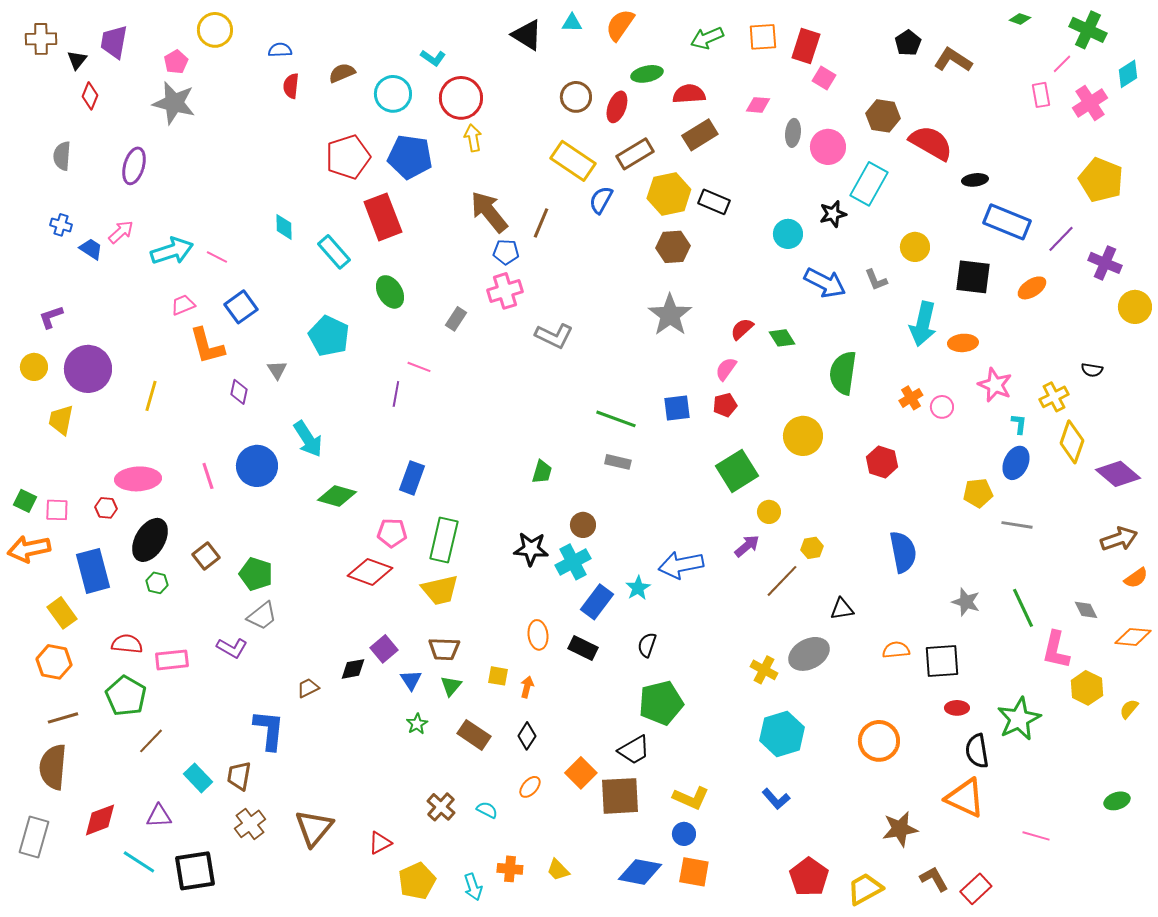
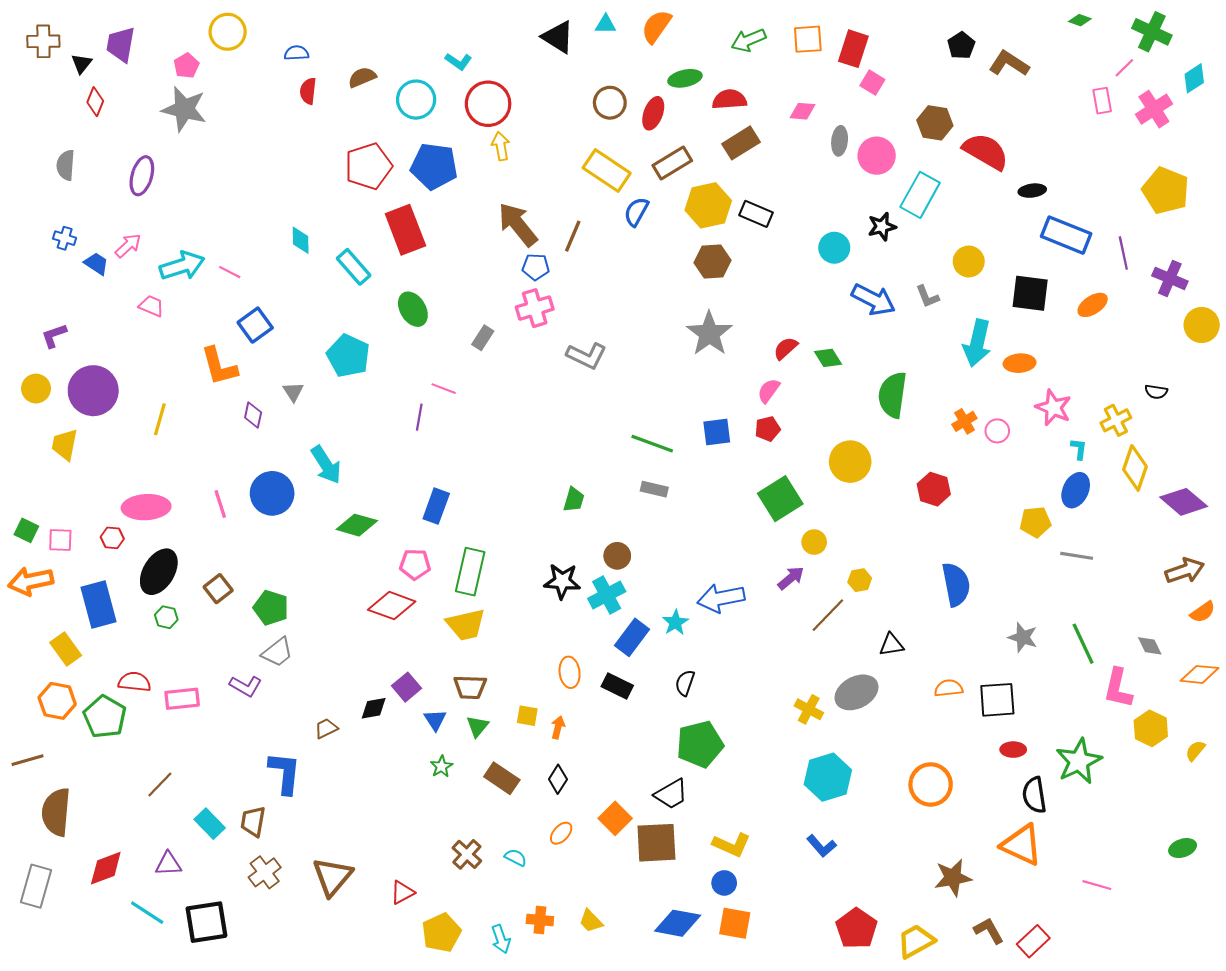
purple line: (1061, 239) -> (1123, 253), turned -56
pink trapezoid: (183, 305) -> (151, 306), moved, turned 45
green pentagon: (126, 696) -> (105, 717), moved
brown line: (63, 718) -> (28, 760), moved

